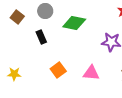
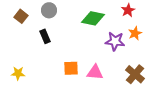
green diamond: (74, 23) -> (93, 18), moved
orange square: (58, 70) -> (71, 68), moved, turned 35

